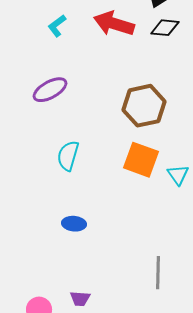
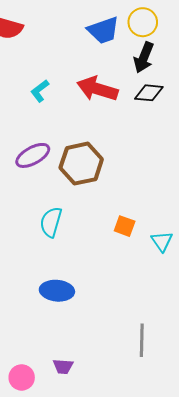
brown hexagon: (144, 106) -> (81, 164), moved
orange square: (141, 160) -> (125, 226), size x0.6
blue ellipse: (74, 224) -> (57, 291), size x1.4

